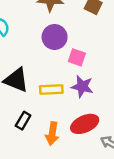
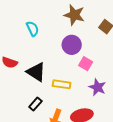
purple star: (82, 87) -> (97, 87), moved

